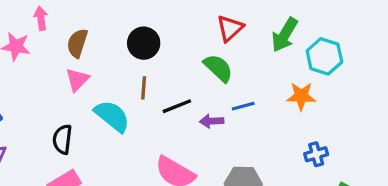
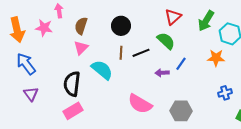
black line: (177, 106) -> (141, 53), moved
blue line: (243, 106) -> (181, 64), turned -40
black semicircle: (62, 139) -> (72, 84), size x1.4

